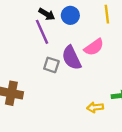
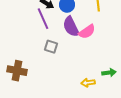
purple semicircle: (72, 58) -> (71, 27), moved

